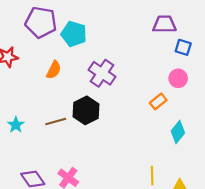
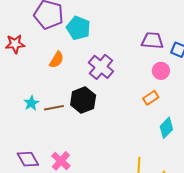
purple trapezoid: (164, 24) -> (152, 41), moved
pink circle: (178, 78) -> (161, 71), moved
cyan star: (16, 125) -> (31, 103), moved

